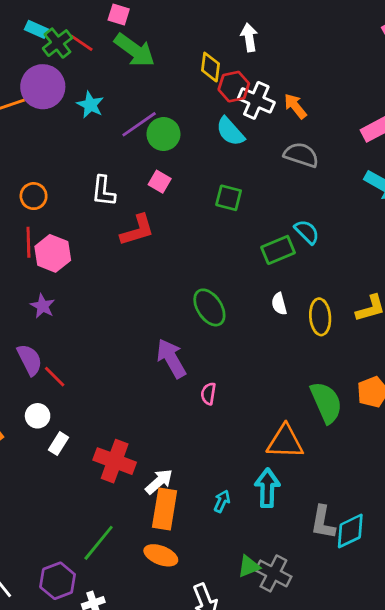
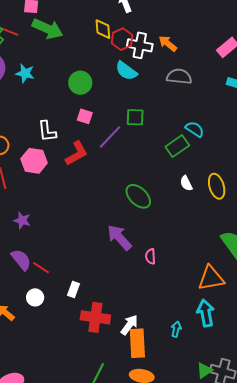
purple line: (139, 124) -> (110, 137), moved
pink hexagon: (53, 253) -> (34, 161), moved
white rectangle: (59, 444) -> (73, 289), moved

